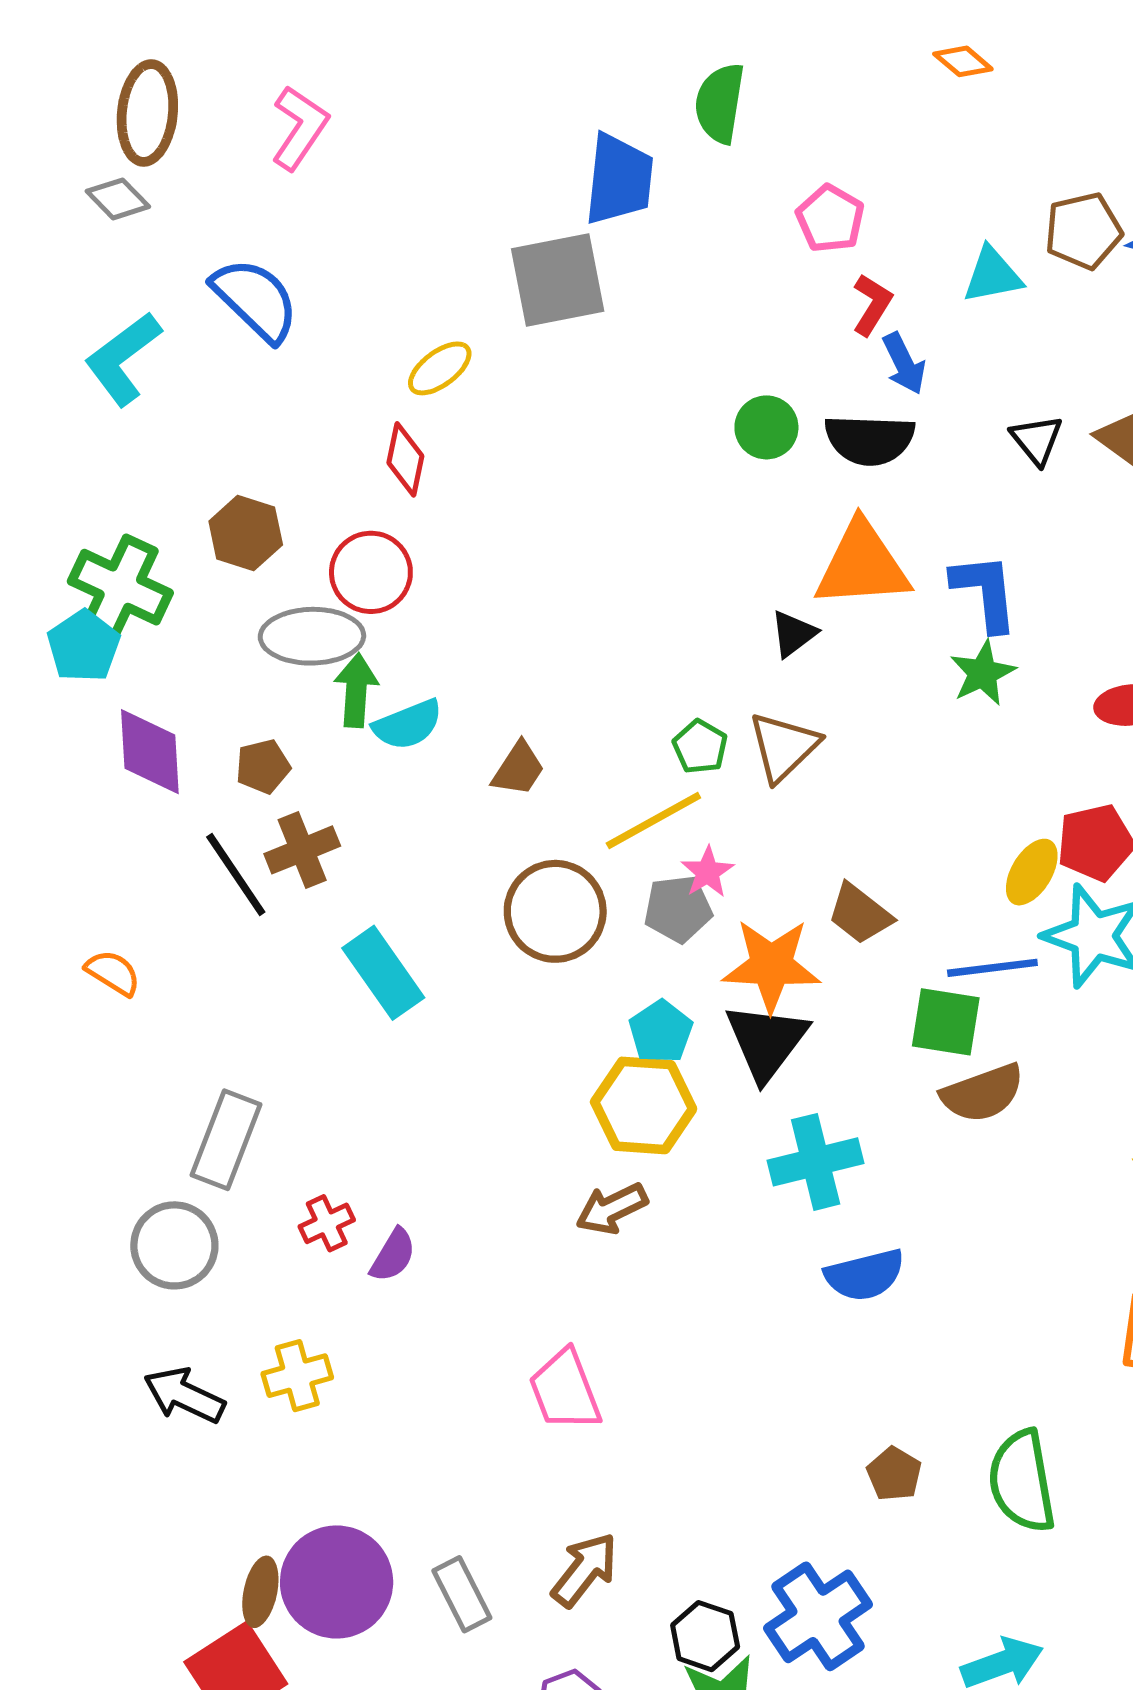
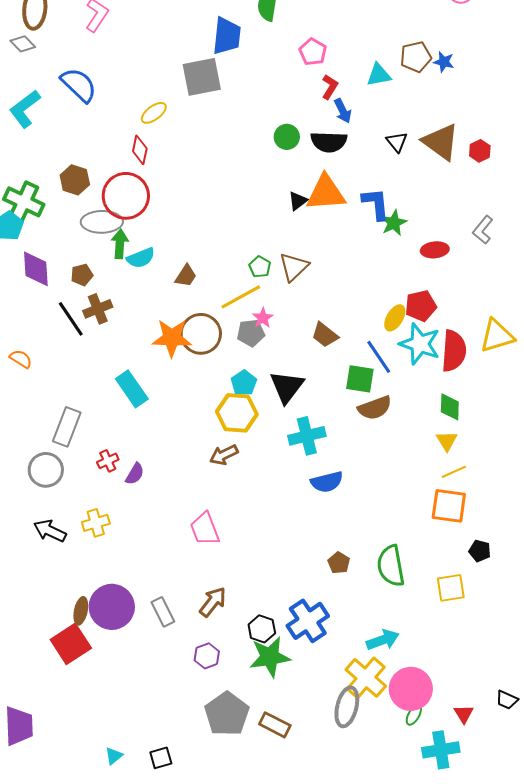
red circle: (371, 572) -> (126, 196), size x1.4
black triangle: (793, 634) -> (298, 201), moved
green star: (983, 673) -> (394, 223), moved
orange star: (771, 965) -> (172, 338), moved
blue line: (992, 968) -> (379, 357), turned 63
cyan rectangle: (383, 973) -> (132, 389), moved

